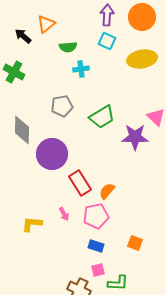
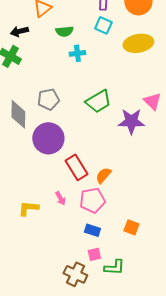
black arrow: (23, 36) -> (19, 31), moved, turned -54
gray pentagon: (62, 106) -> (48, 99), moved

